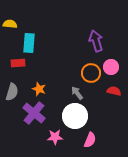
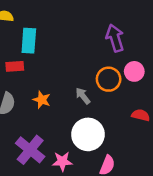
red semicircle: (114, 91) -> (141, 115), moved
gray arrow: (77, 93) -> (83, 96), moved
purple cross: (34, 113) -> (30, 150), moved

